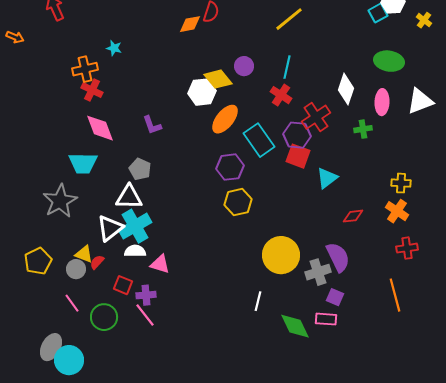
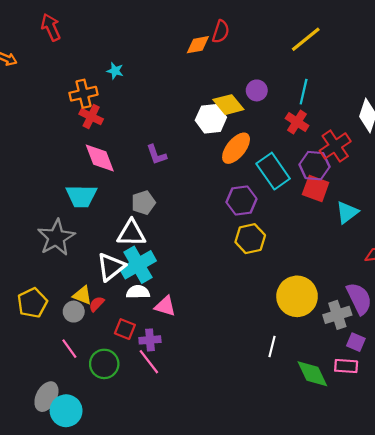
gray pentagon: (140, 169) -> (143, 203), turned 30

